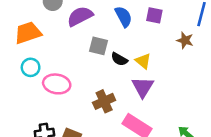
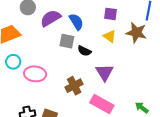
blue semicircle: (123, 17) -> (76, 22), moved
brown star: (185, 40) -> (136, 33), size x1.5
yellow triangle: (143, 61) -> (110, 36), moved

